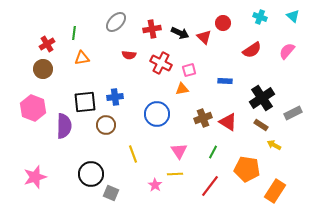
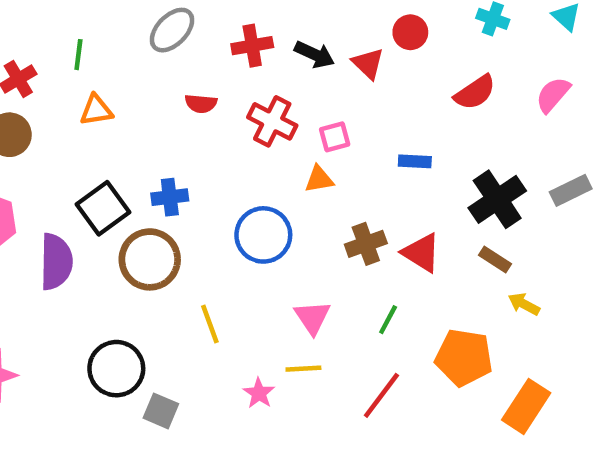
black square: (85, 102) -> (103, 208), turned -30
gray rectangle: (293, 113) -> (571, 190), moved
brown circle: (106, 125) -> (150, 259), size x1.4

